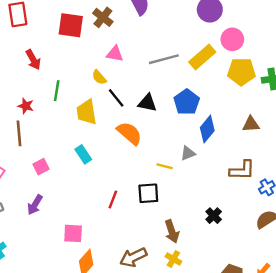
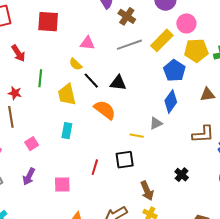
brown cross: (103, 17) -> (127, 16), moved
blue pentagon: (187, 102) -> (174, 71), moved
cyan rectangle: (83, 154) -> (67, 131), turned 49
pink square: (73, 233) -> (62, 184), moved

